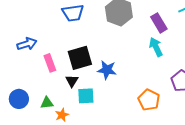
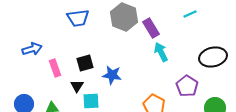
purple rectangle: (159, 23) -> (151, 28), moved
black square: (80, 58) -> (85, 63), size x0.7

